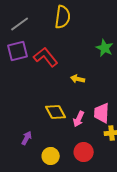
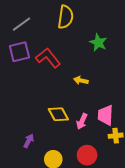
green star: (105, 48) -> (98, 43), moved

